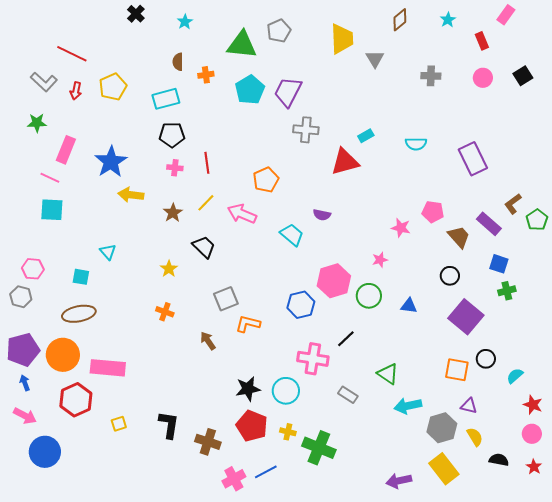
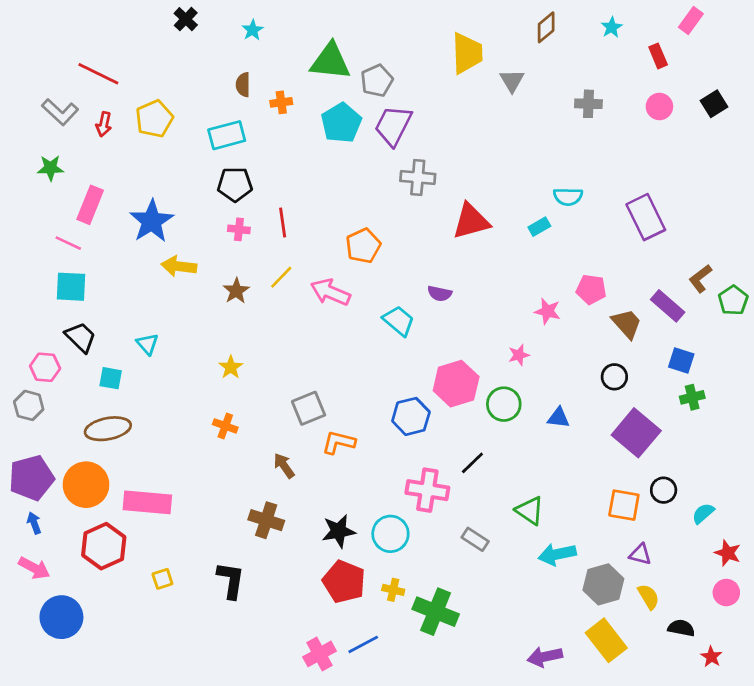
gray pentagon: (279, 31) -> (377, 81), moved
cyan rectangle: (366, 136) -> (539, 227), moved
black trapezoid: (204, 247) -> (81, 337), moved
brown cross: (208, 442) -> (266, 520), moved
red star: (534, 467) -> (711, 657), moved

